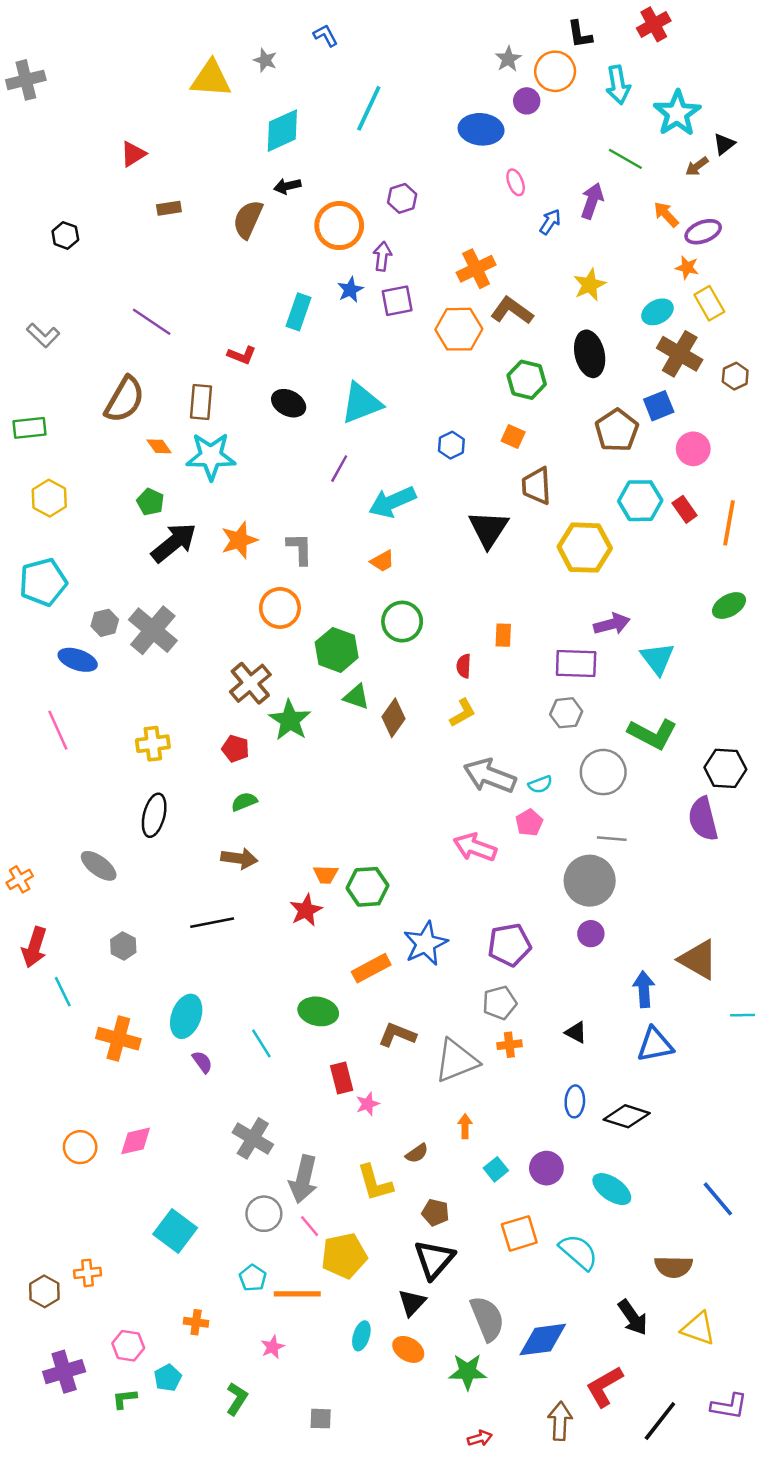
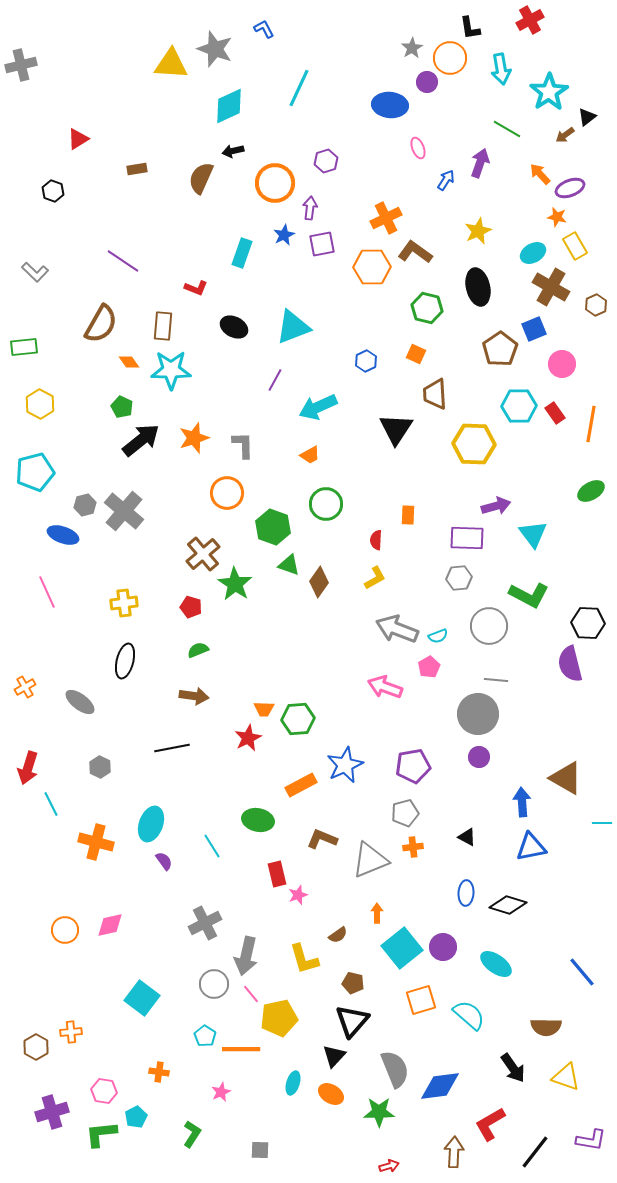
gray star: (265, 60) -> (215, 49), size x1.8
red triangle: (133, 154) -> (78, 139), moved
orange cross: (20, 879) -> (25, 687), moved
gray cross: (253, 1138) -> (205, 923), turned 32
cyan square: (496, 1169) -> (402, 948), size x2.0
green L-shape: (125, 1399) -> (101, 1134), size x1.6

